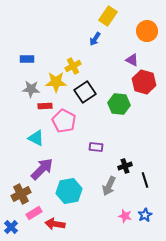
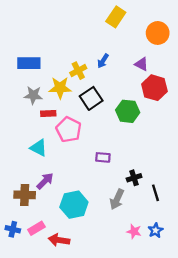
blue arrow: (95, 39) -> (103, 61), moved
blue rectangle: (27, 59) -> (29, 63), size x1.5
purple arrow: (42, 169) -> (45, 181), size x0.7
brown cross: (21, 194) -> (25, 195), moved, turned 30
blue cross: (11, 227) -> (13, 229), moved, turned -32

